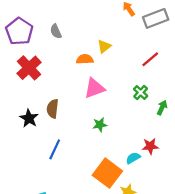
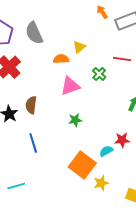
gray semicircle: (56, 31) -> (34, 33), size x1.6
red line: (150, 59) -> (122, 59), turned 48
green cross: (141, 93) -> (99, 74), moved
blue line: (55, 149) -> (33, 143), turned -42

